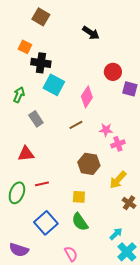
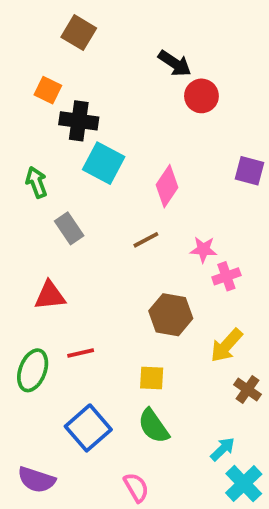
red circle: (113, 72) -> (201, 96), moved
green arrow: (19, 95) -> (36, 182), turned -42

